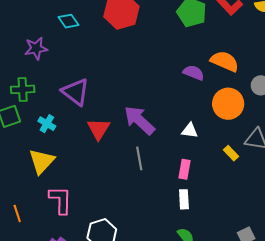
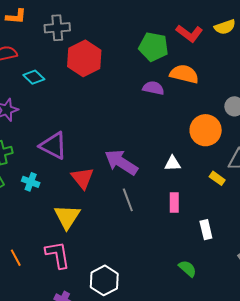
orange semicircle: (225, 61) -> (184, 74), moved
purple semicircle: (194, 73) -> (153, 88), moved
yellow triangle: (42, 161) -> (67, 217), moved
white rectangle: (184, 199) -> (206, 230), moved
orange line: (17, 213) -> (16, 258), moved

